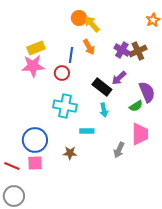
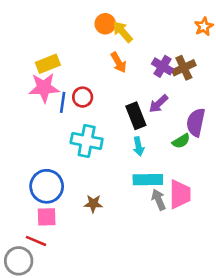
blue line: (71, 55) -> (63, 102), moved
black rectangle: (102, 87) -> (136, 116), turned 30
purple semicircle: (147, 92) -> (196, 122), turned -145
cyan rectangle: (87, 131) -> (148, 180), moved, size x1.5
pink trapezoid: (140, 134) -> (180, 194), moved
gray arrow: (119, 150) -> (159, 200), turned 133
red line: (12, 166) -> (36, 241), moved

